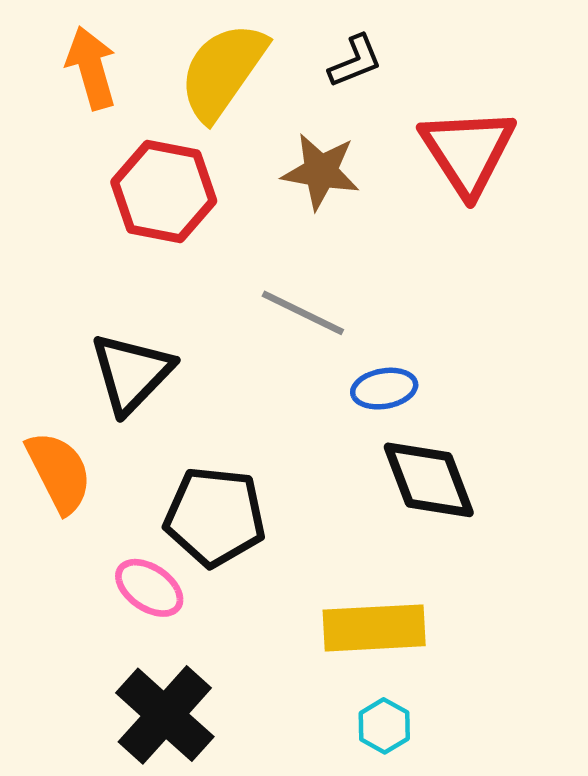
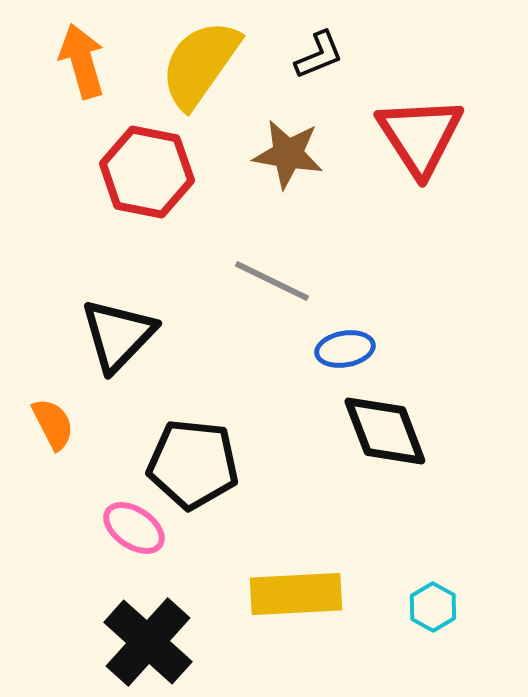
orange semicircle: (59, 472) -> (53, 424), size x0.7
yellow rectangle: (374, 628) -> (296, 594), moved
cyan hexagon: (384, 726) -> (433, 607), moved

